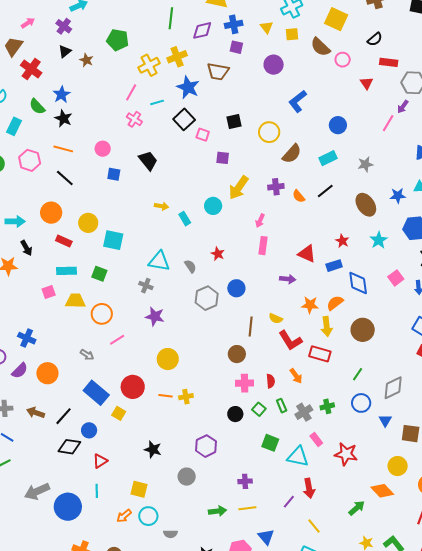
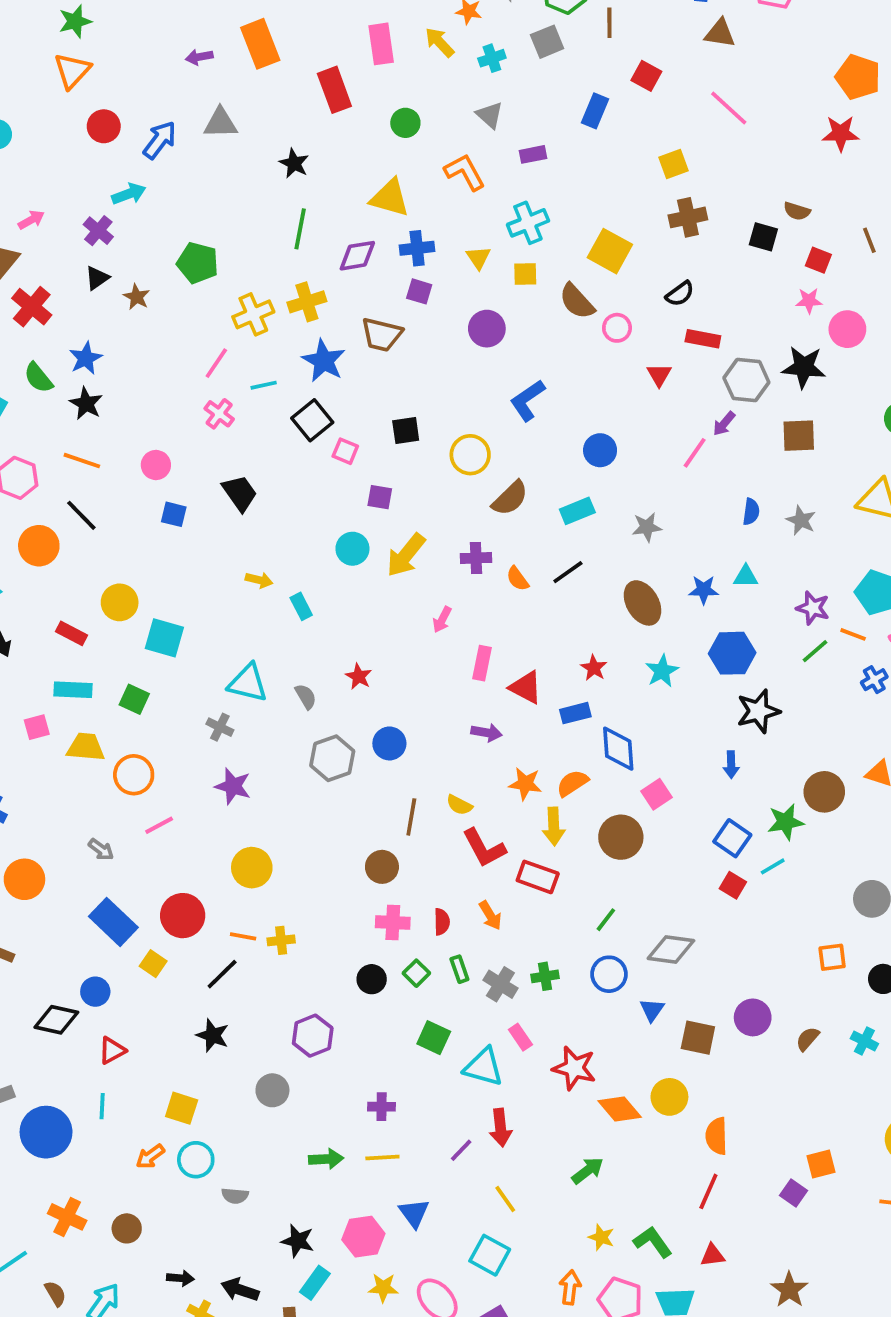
cyan circle: (213, 206) -> (352, 549), moved
orange circle: (51, 213) -> (39, 546), moved
pink rectangle: (263, 246) -> (482, 663), moved
pink square: (396, 278) -> (656, 794), moved
gray diamond: (393, 388) -> (671, 950), turned 30
gray cross: (304, 412) -> (500, 984), turned -30
black line: (63, 416) -> (222, 974), moved
orange diamond: (382, 491) -> (620, 1109), moved

